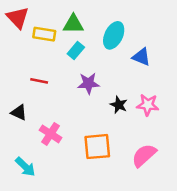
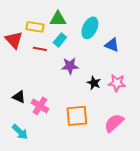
red triangle: (18, 18) -> (14, 40), moved
red line: (39, 81) -> (40, 49), moved
black triangle: (19, 112) -> (19, 97), moved

